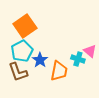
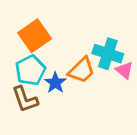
cyan cross: (78, 59) -> (108, 54), moved, size x1.5
orange trapezoid: (59, 71) -> (82, 70), moved, turned 35

